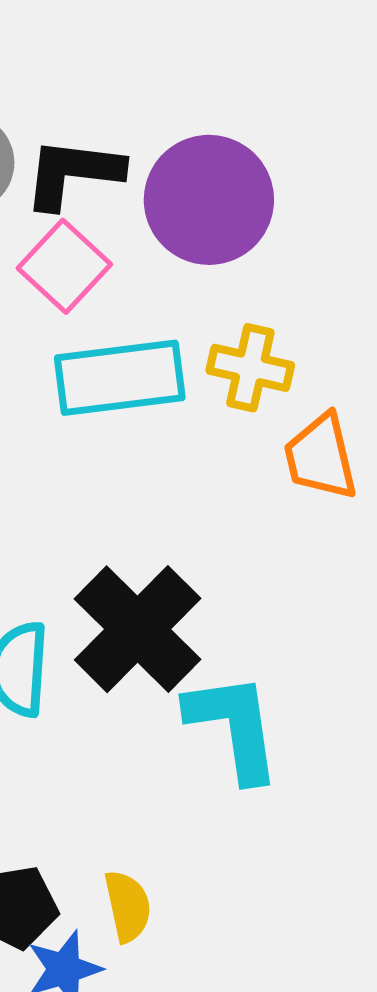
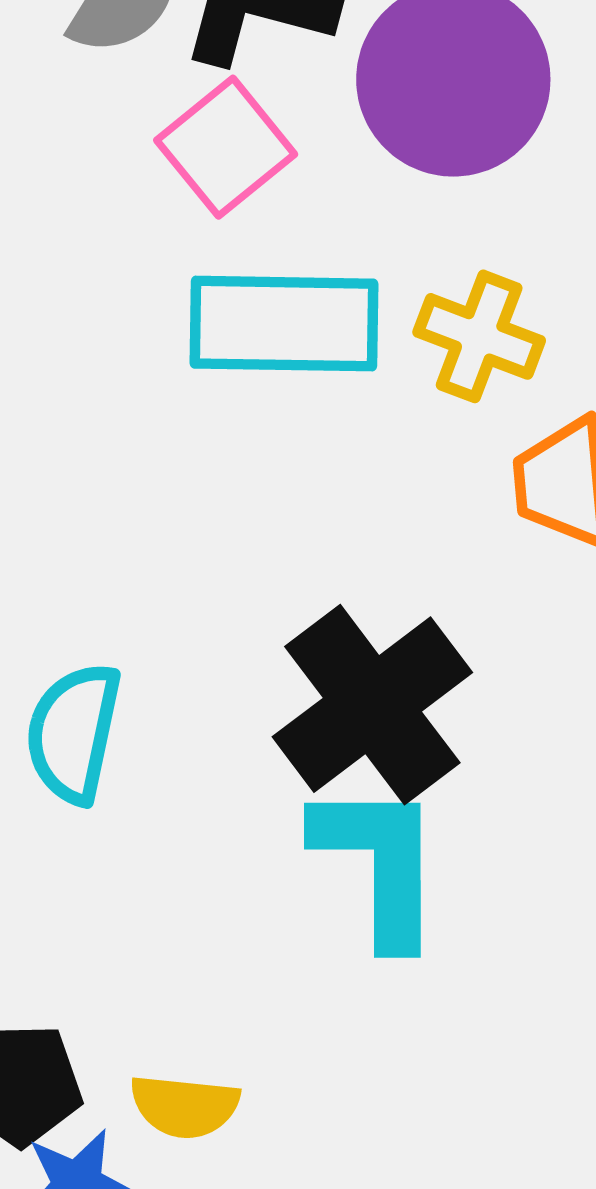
black cross: (138, 629) -> (372, 705), moved
yellow semicircle: (128, 906) -> (185, 1106), turned 100

